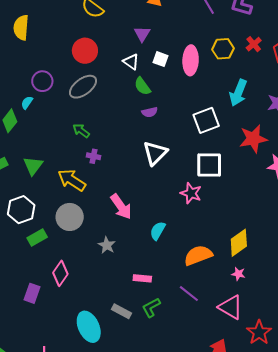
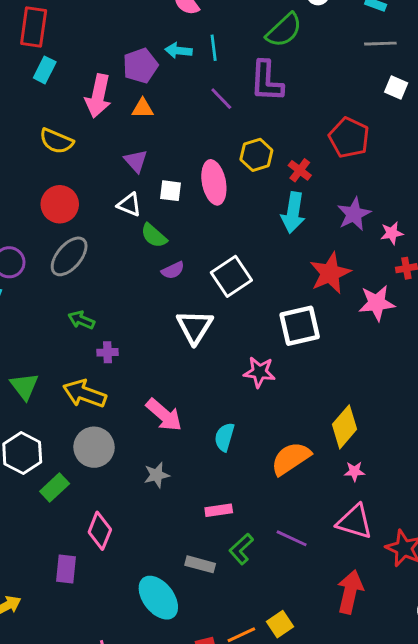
red cross: (254, 44) -> (300, 170), moved
white square: (206, 120) -> (231, 276), moved
white square: (209, 165) -> (300, 326), moved
gray star: (107, 245) -> (157, 475), turned -30
purple line: (189, 294) -> (292, 538), moved

